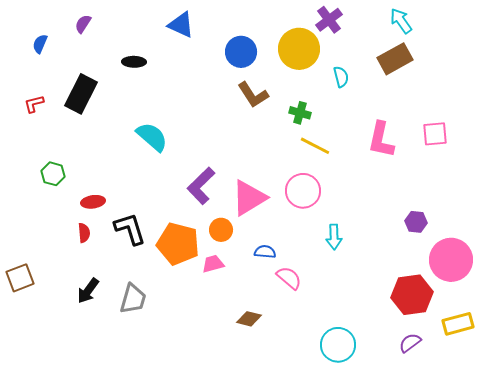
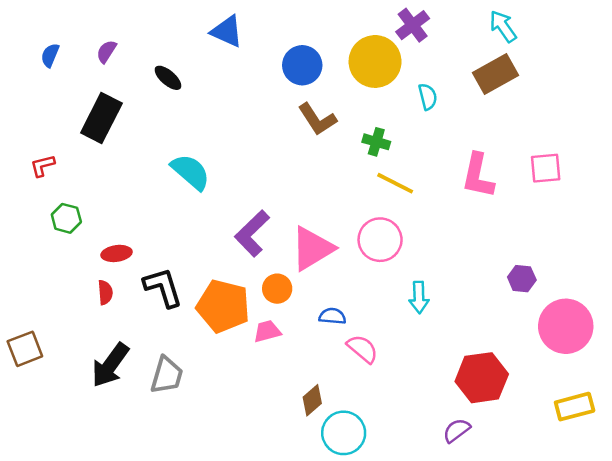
purple semicircle: (83, 24) -> (106, 51), moved
black ellipse: (134, 62) -> (168, 78), turned 40
red L-shape: (34, 104) -> (42, 166), moved
black arrow: (88, 291) -> (110, 365), size x1.4
red hexagon: (412, 295) -> (482, 378), moved
brown diamond: (249, 319) -> (312, 400), turned -55
purple semicircle: (410, 343) -> (457, 430), moved
cyan circle: (338, 345) -> (344, 433), moved

